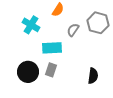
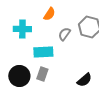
cyan cross: (31, 25) -> (22, 29), turned -30
black semicircle: (93, 76) -> (84, 80), turned 42

